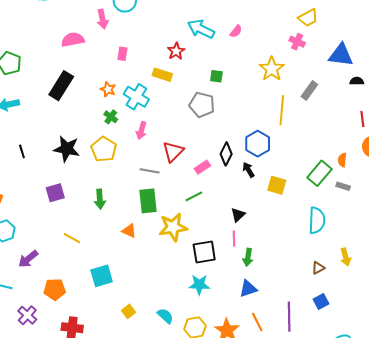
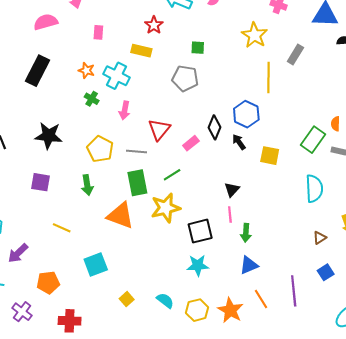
yellow pentagon: (104, 149) -> (100, 149), moved
purple square: (55, 193) -> (41, 182), turned 30
green line: (194, 196) -> (172, 175), moved
orange triangle: (129, 231) -> (120, 215), size x1.8

